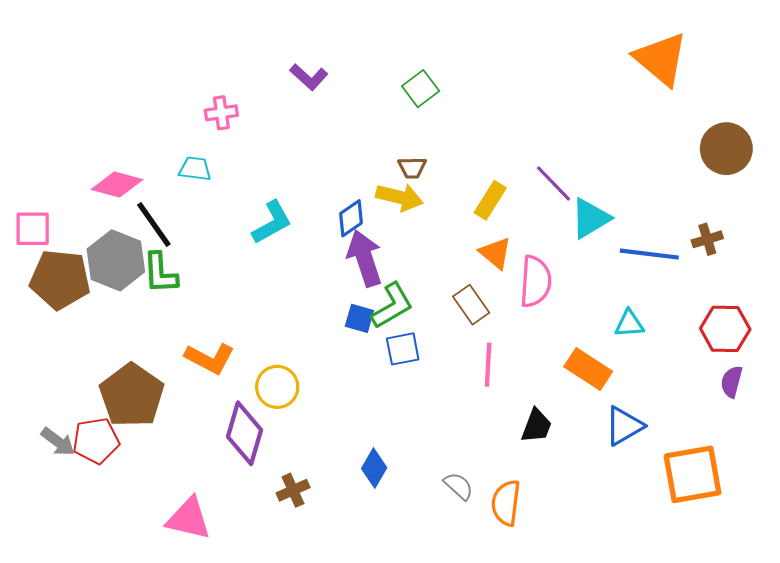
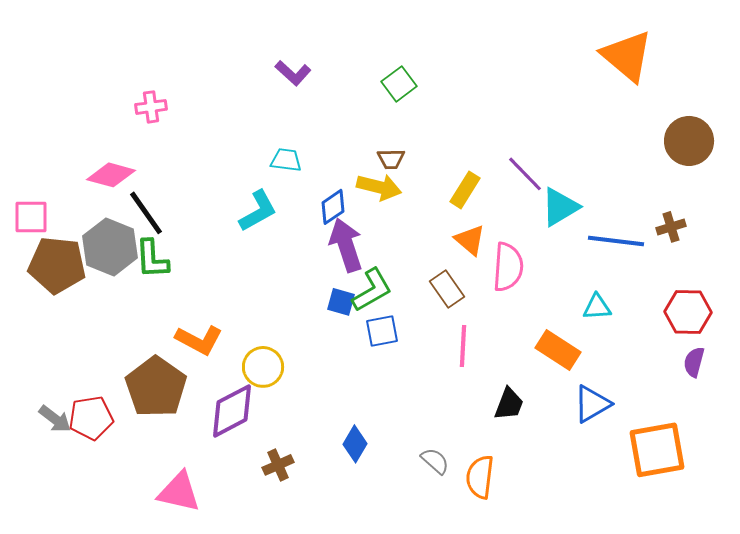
pink cross: (221, 113) -> (151, 107), moved
cyan trapezoid: (195, 169) -> (286, 160), moved
brown pentagon: (132, 395) -> (156, 387), moved
purple diamond: (245, 433) -> (232, 411), turned 46

